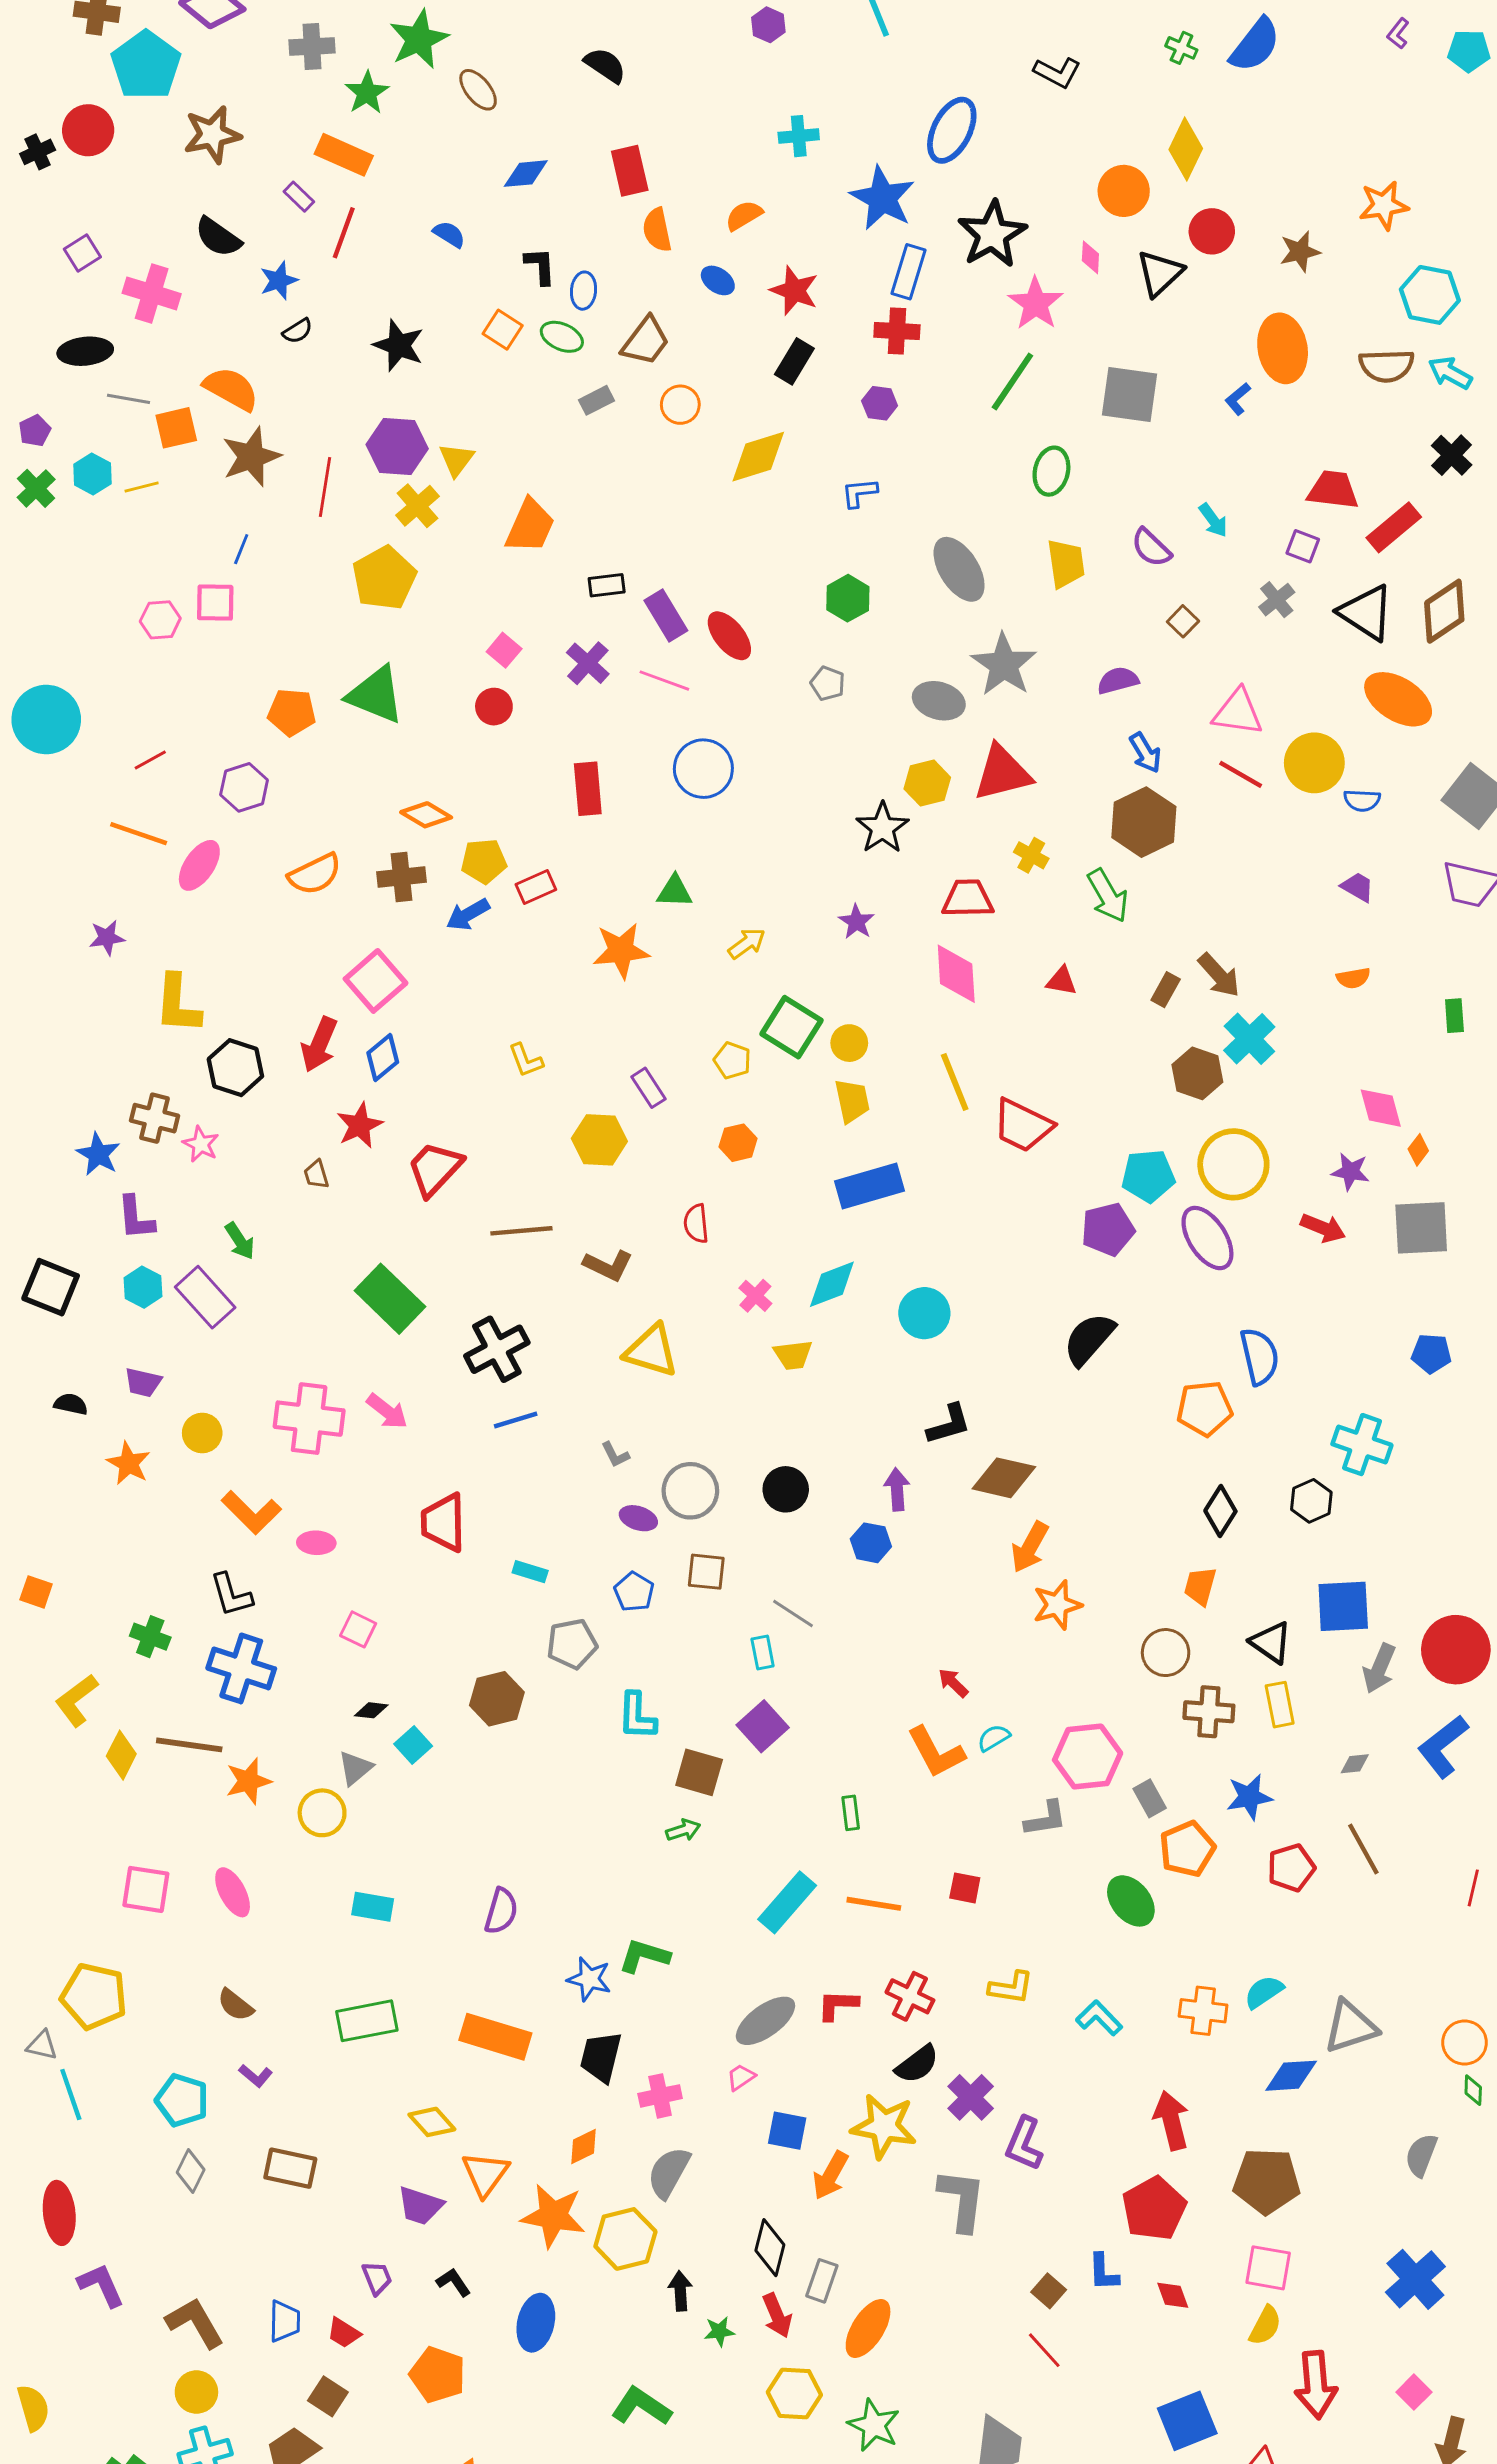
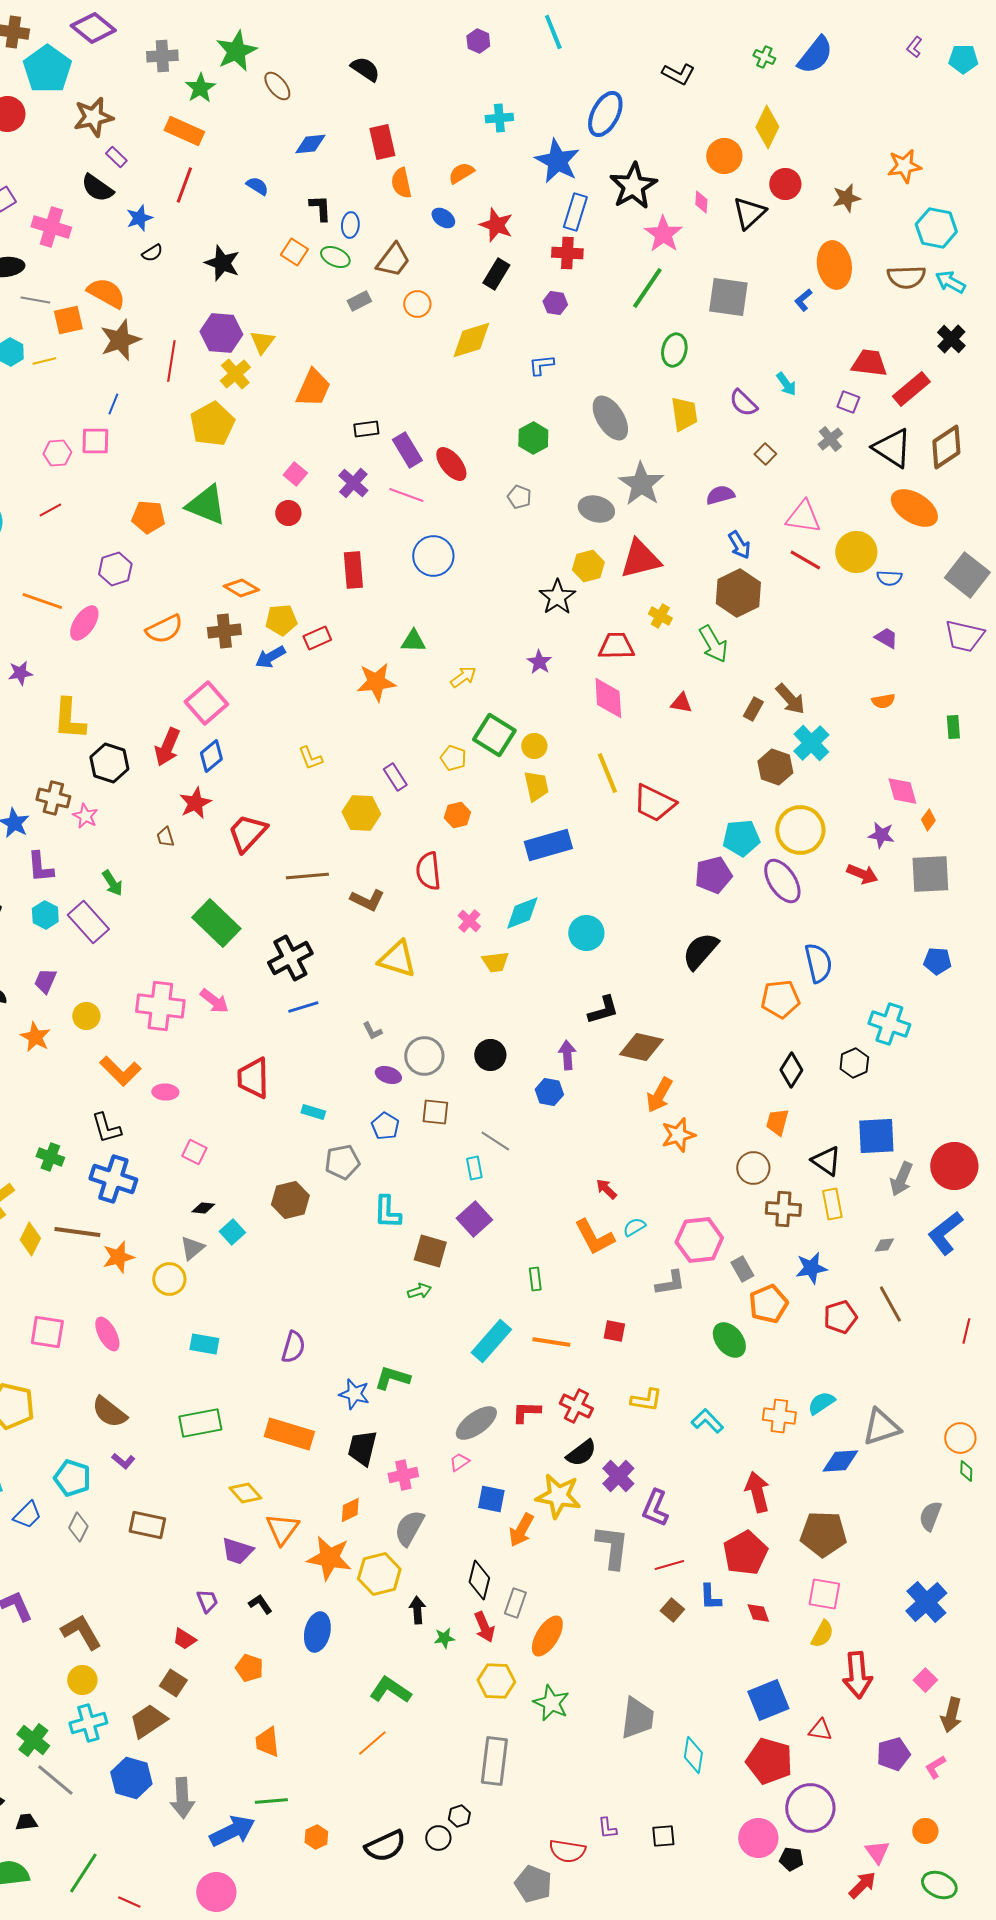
purple rectangle: (299, 197) -> (116, 157), moved
red line: (150, 760) -> (50, 510), moved
red semicircle: (696, 1224) -> (428, 871), size x1.4
purple trapezoid: (143, 1382) -> (45, 981), turned 100
brown semicircle: (235, 2005) -> (109, 1412), size x1.4
blue trapezoid: (285, 2321) -> (27, 1515), moved, turned 44
red line: (1044, 2350) -> (669, 1565), moved, turned -64
orange pentagon: (438, 2375) -> (249, 1668), size x0.7

